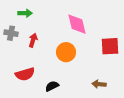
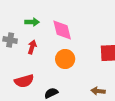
green arrow: (25, 13) -> (32, 22), moved
pink diamond: (77, 24) -> (62, 30), moved

